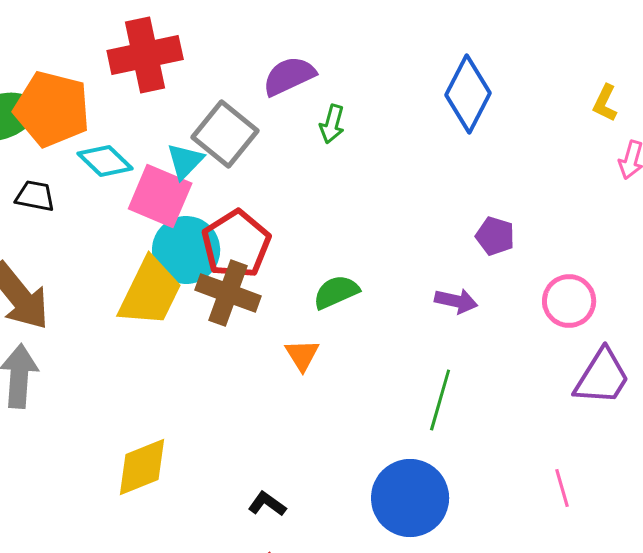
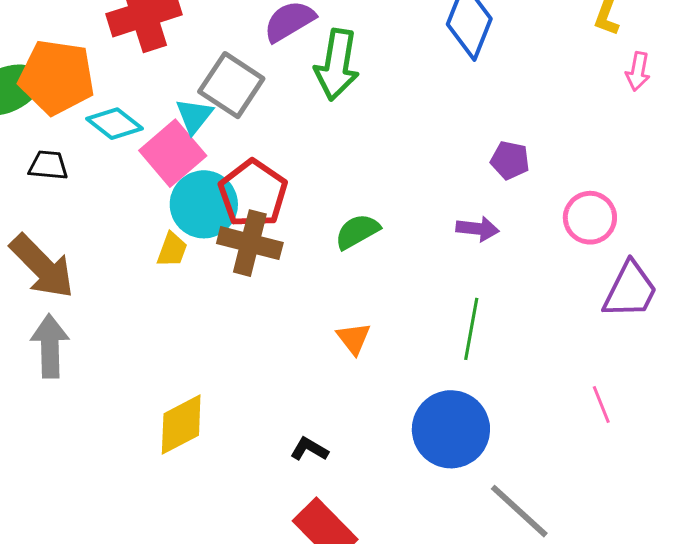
green arrow: (332, 124) -> (337, 65), size x1.8
pink square: (160, 196) -> (173, 153), turned 32
yellow trapezoid: (150, 292) -> (172, 250), size x0.5
orange triangle: (302, 355) -> (354, 338), moved

